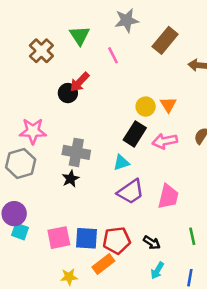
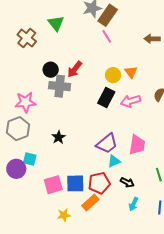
brown rectangle: (165, 40) -> (108, 15), moved
pink line: (113, 55) -> (107, 36), moved
red arrow: (80, 82) -> (75, 69), moved
gray cross: (76, 152) -> (60, 86), moved
cyan triangle: (121, 163) -> (114, 161), moved
cyan square: (20, 231) -> (30, 159), moved

